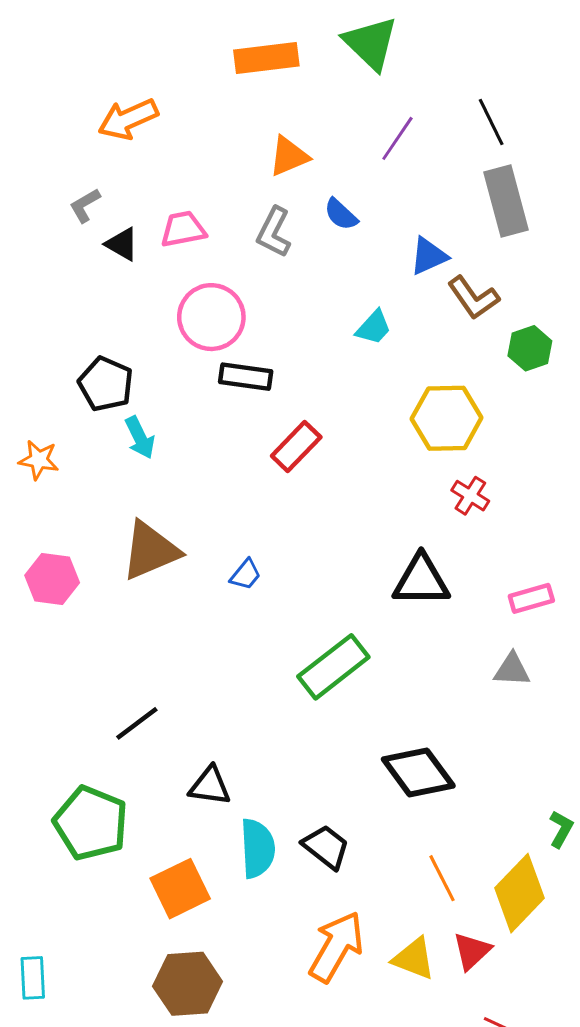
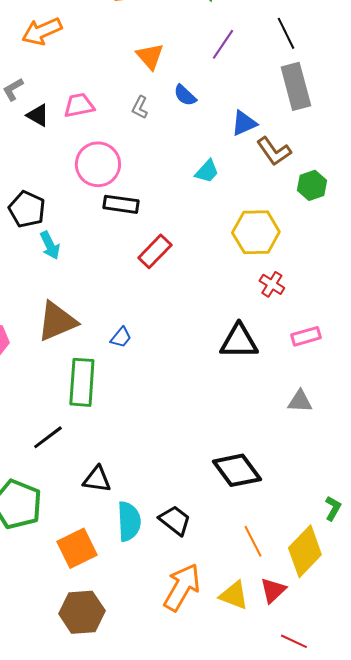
orange triangle: (289, 156) -> (150, 56), turned -48
gray L-shape: (274, 232) -> (140, 107), size x0.7
pink rectangle: (531, 598) -> (306, 336), moved
green rectangle: (333, 667) -> (82, 382), moved, turned -48

